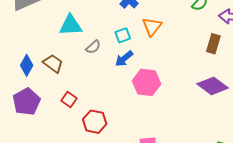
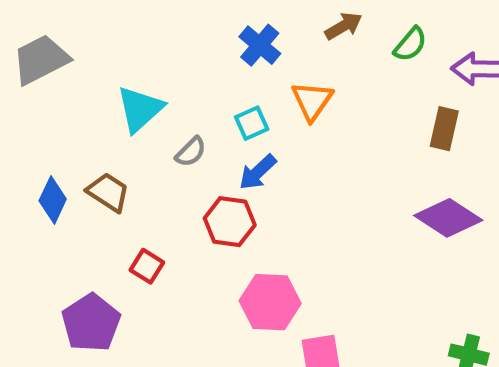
cyan triangle: (71, 25) -> (140, 109), turned -35
pink hexagon: (147, 82) -> (270, 302), moved
purple pentagon: (26, 102) -> (91, 323), moved
red hexagon: (95, 122) -> (230, 222), moved

